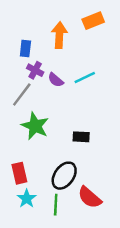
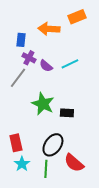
orange arrow: (59, 35) -> (49, 29), turned -90
green star: (35, 126) -> (43, 104), moved

